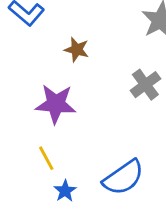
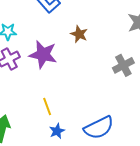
purple star: (56, 104) -> (43, 55), moved

